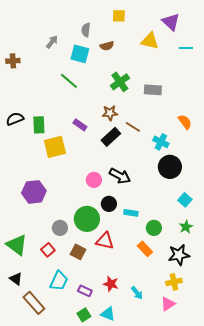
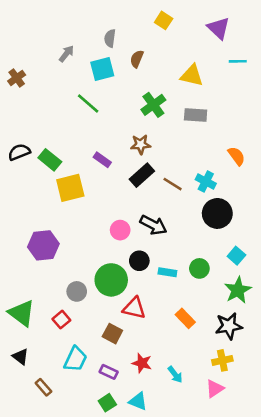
yellow square: (119, 16) -> (164, 20), moved, turned 32
yellow triangle: (150, 41) -> (192, 75), moved
brown semicircle: (107, 46) -> (137, 59), turned 128
cyan square: (80, 54) -> (102, 69), turned -30
brown cross: (13, 61) -> (17, 78), turned -32
green rectangle: (39, 125) -> (50, 160), turned -48
brown line: (133, 127) -> (173, 184), moved
green star: (186, 227) -> (238, 290), size x1.5
green circle: (154, 228) -> (199, 268), moved
brown square: (78, 252) -> (112, 334), moved
brown rectangle: (34, 303) -> (43, 387), size x0.6

